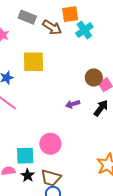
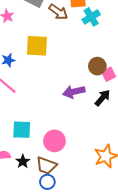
purple arrow: (73, 104) -> (74, 92), size x1.5
pink circle: (50, 144) -> (54, 141), moved
cyan square: (25, 156) -> (22, 130), moved

